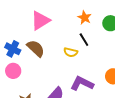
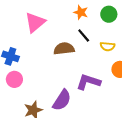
brown semicircle: (36, 48) -> (64, 49), moved, turned -42
yellow semicircle: (71, 52) -> (107, 46), moved

